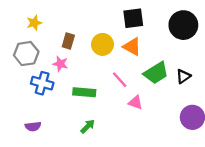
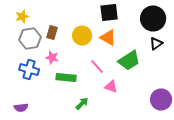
gray hexagon: (26, 54) -> (30, 38), moved
pink star: (60, 64) -> (52, 58), moved
black triangle: (183, 76) -> (156, 44), moved
green arrow: (88, 126) -> (82, 104), moved

